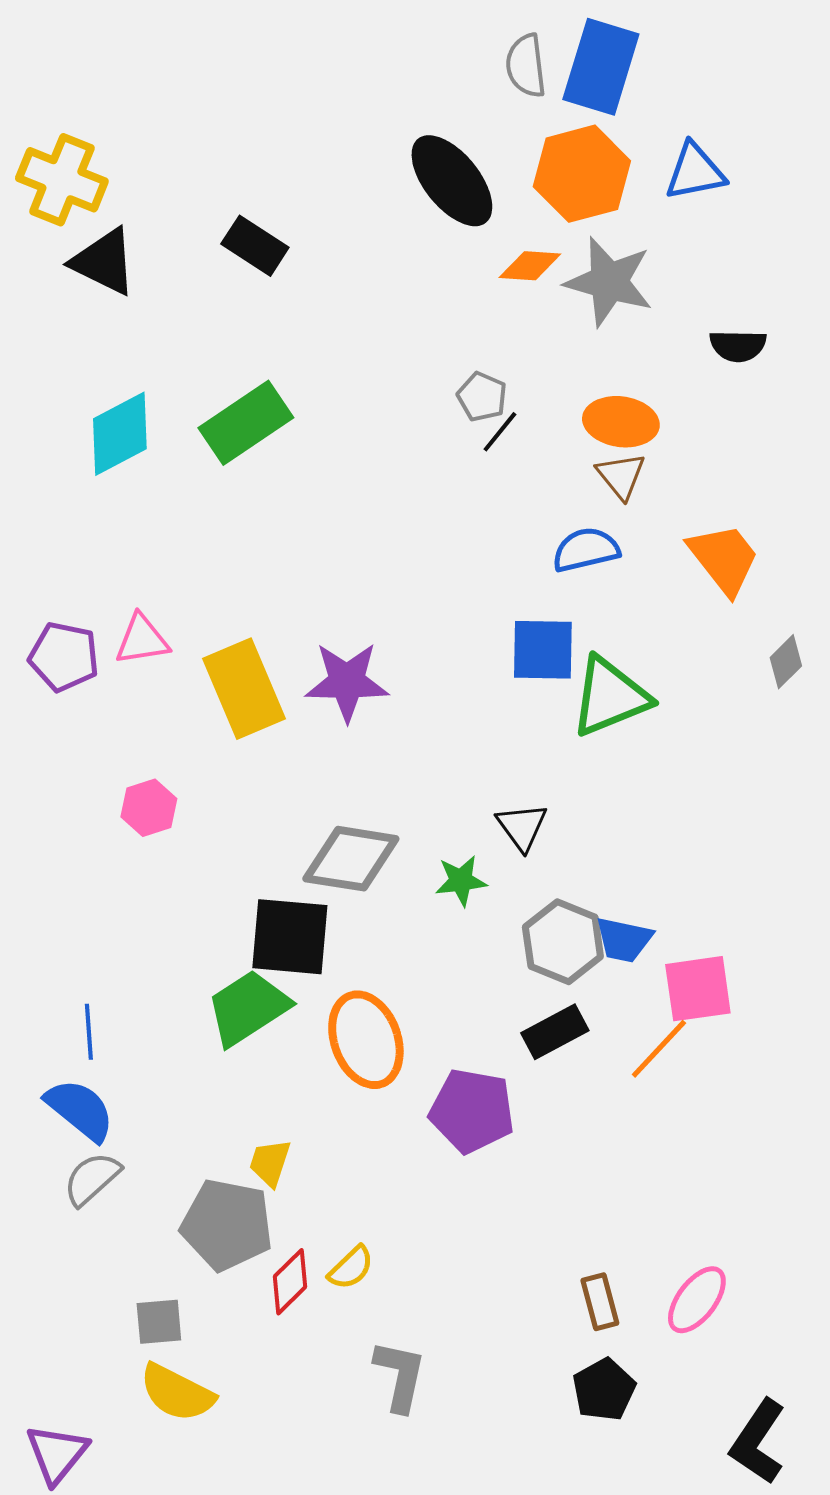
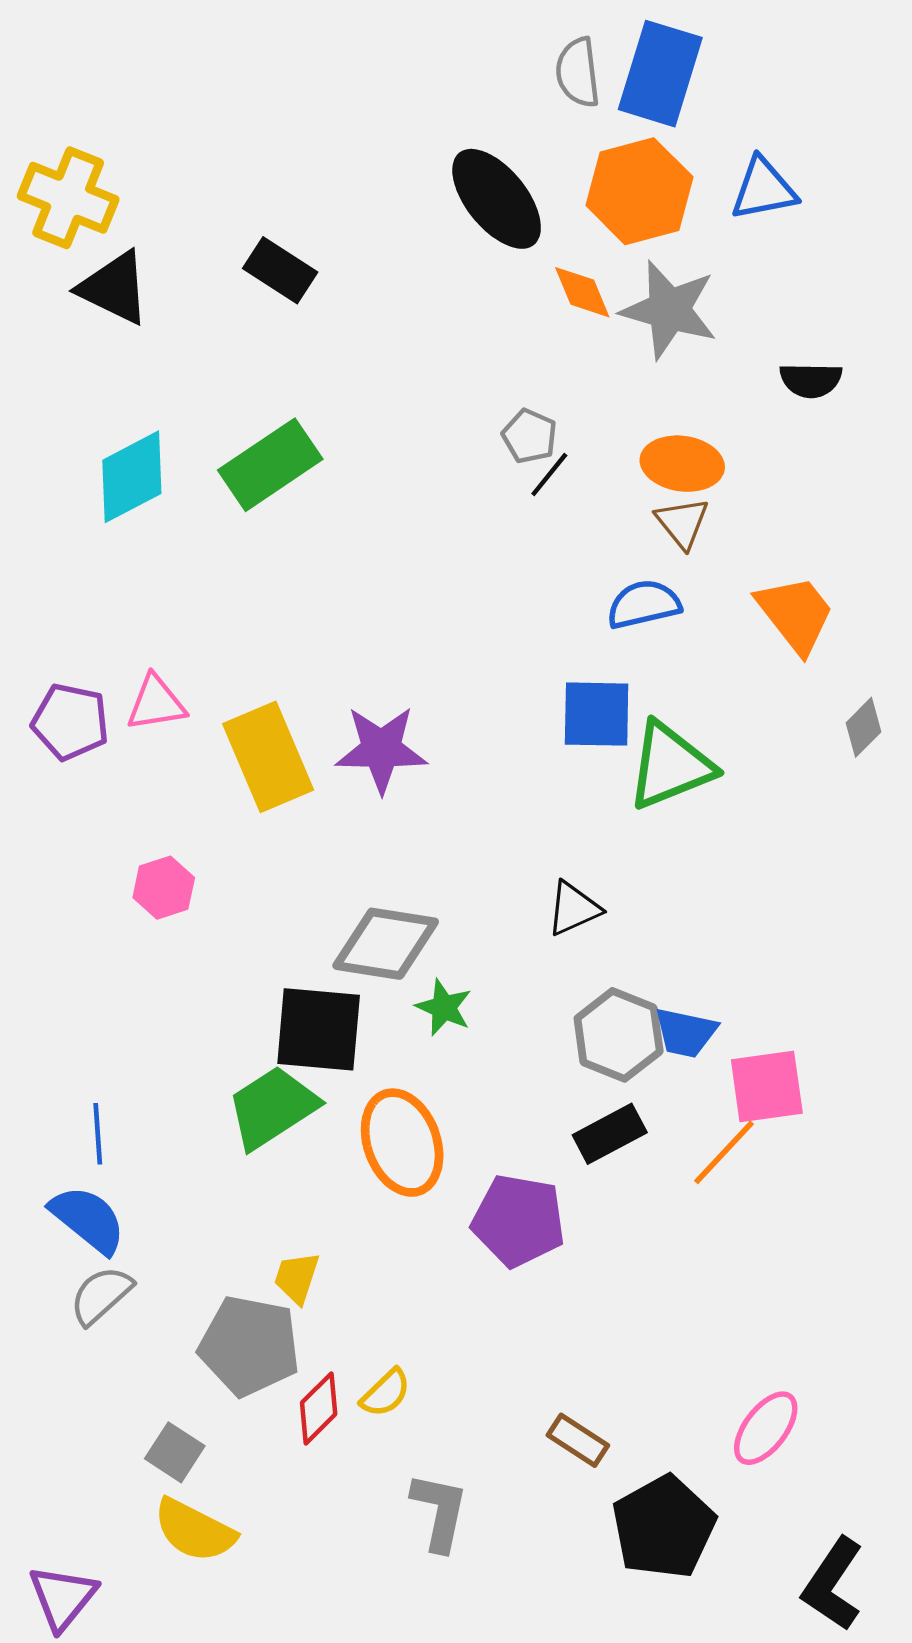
orange diamond: (530, 266) -> (582, 292), turned 64
black triangle: (522, 827) -> (573, 909), turned 42
green star: (461, 881) -> (444, 1007), moved, turned 30
brown rectangle: (600, 1302) -> (578, 1440), moved, turned -42
gray square: (159, 1322) -> (175, 1452), turned 38
black pentagon: (604, 1390) -> (664, 1527), size x1.5

